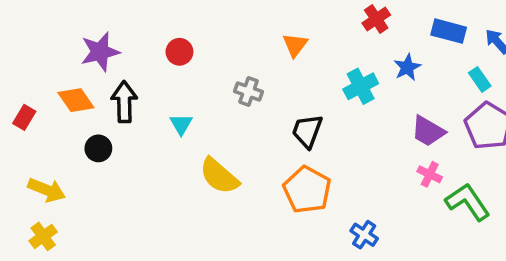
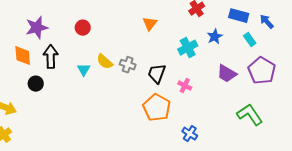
cyan rectangle: (480, 79) -> (250, 40), moved
gray cross: (248, 91) -> (128, 65), moved
orange diamond: (76, 100) -> (23, 56), turned 30
pink cross: (430, 174) -> (185, 86), moved
yellow semicircle: (219, 176) -> (105, 62), moved, size x0.7

